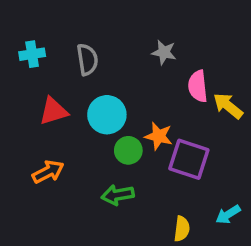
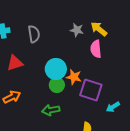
yellow arrow: (228, 106) -> (99, 29), moved
cyan circle: (107, 115) -> (56, 69), moved
cyan arrow: (228, 215) -> (113, 107), moved

